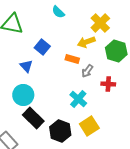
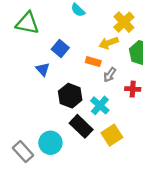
cyan circle: (23, 95) -> (50, 143), moved
black rectangle: (33, 118) -> (81, 126), moved
black hexagon: (60, 131) -> (70, 96), moved

